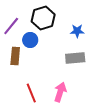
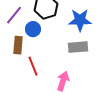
blue star: (77, 31) -> (80, 20), size x1.6
red line: (31, 93) -> (33, 66), moved

